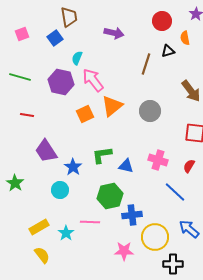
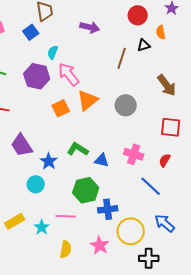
green L-shape: (102, 155) -> (78, 149), turned 40
pink star: (124, 251) -> (100, 245), turned 30
yellow semicircle: (42, 255) -> (66, 249), moved, turned 48

